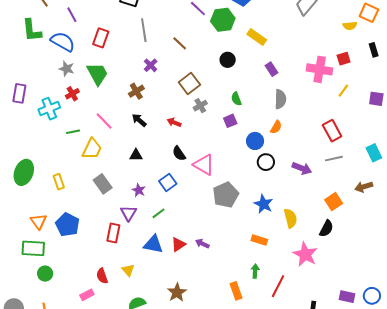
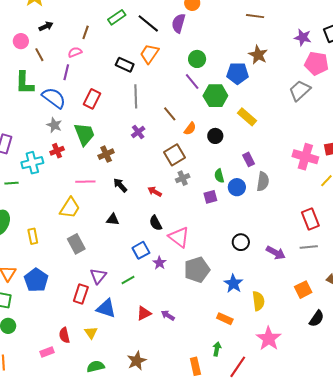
purple line: (72, 15) -> (66, 72), turned 35
purple rectangle: (272, 69) -> (249, 159), moved
brown cross: (136, 91) -> (106, 154), moved
pink line: (104, 121) -> (85, 182), turned -54
orange semicircle: (276, 127) -> (190, 129), moved
green line: (73, 132) -> (12, 183), moved
blue circle: (255, 141) -> (237, 187), moved
purple star: (139, 190) -> (159, 263), moved
black semicircle: (326, 228) -> (317, 319), moved
blue triangle: (153, 244) -> (106, 308), moved

